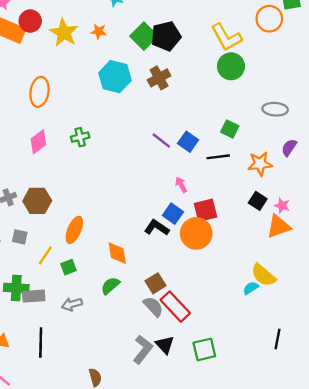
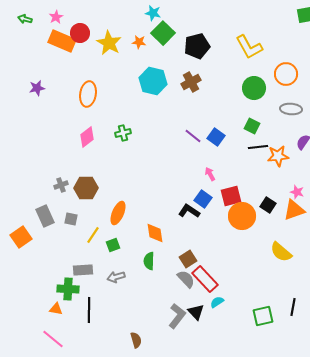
orange circle: (269, 19) -> (286, 74), moved
green square: (144, 36) -> (163, 33), moved
green circle: (231, 66) -> (254, 88), moved
black line: (218, 157) -> (258, 147), moved
black square: (258, 201) -> (268, 205), moved
orange circle: (196, 233) -> (242, 216), moved
green semicircle: (110, 286) -> (149, 261), turned -48
green cross: (16, 288) -> (68, 289), moved
cyan semicircle: (251, 288) -> (217, 302), moved
green square: (204, 349) -> (263, 316), moved

